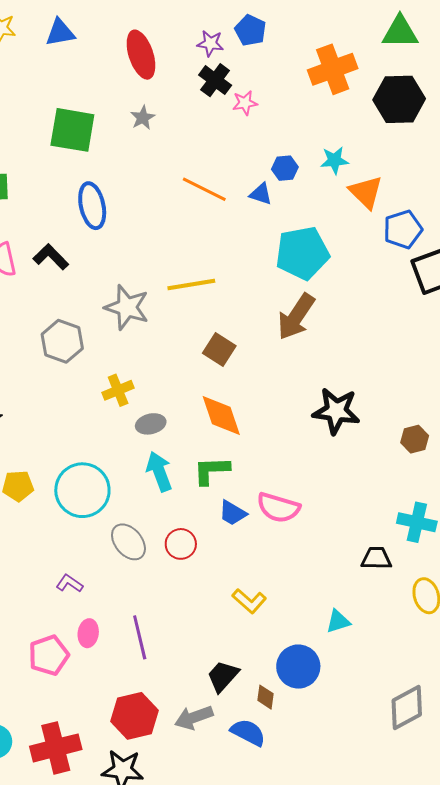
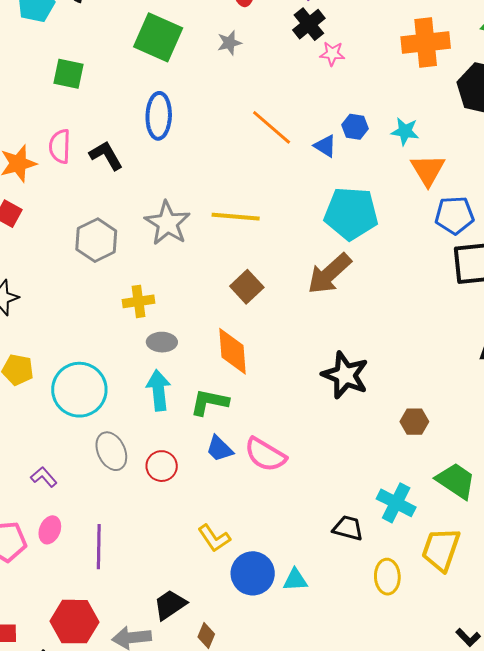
blue circle: (298, 667) -> (253, 573), moved

